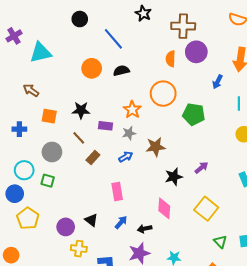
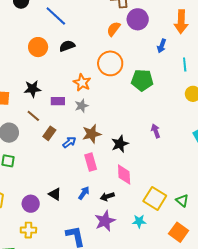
orange semicircle: (171, 59) -> (114, 29), turned 42
brown star: (156, 147) -> (92, 134), moved
blue arrow: (126, 157) -> (69, 142), moved
purple arrow: (201, 168) -> (156, 131), turned -64
black star: (174, 177) -> (120, 144), moved
pink rectangle: (117, 192) -> (91, 162), moved
yellow square: (206, 209) -> (155, 198), moved
yellow cross: (79, 249) -> (28, 230), moved

